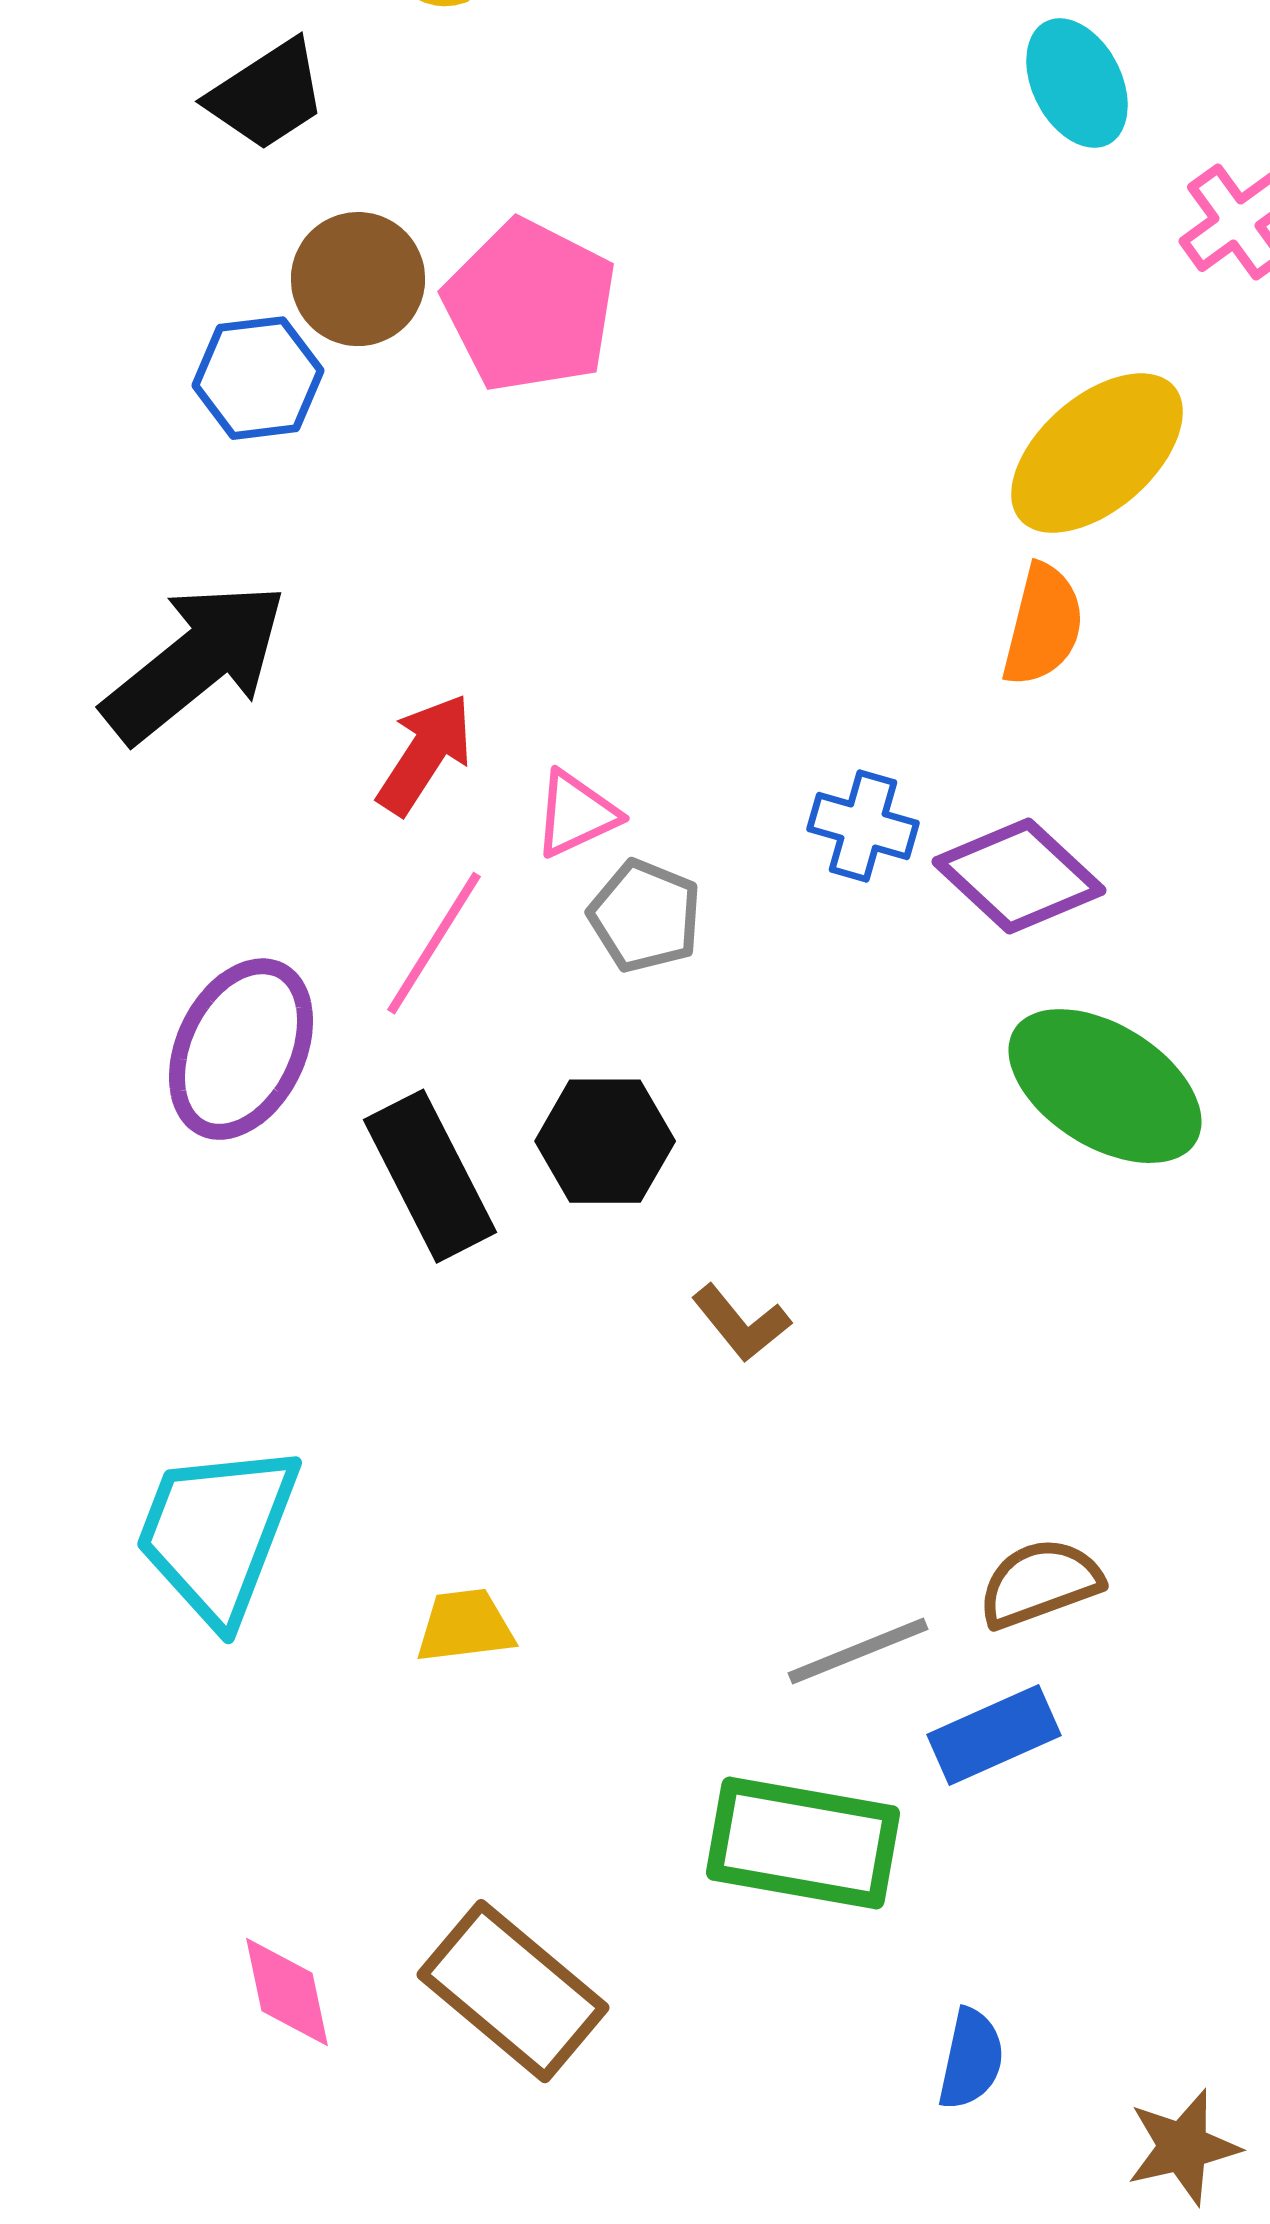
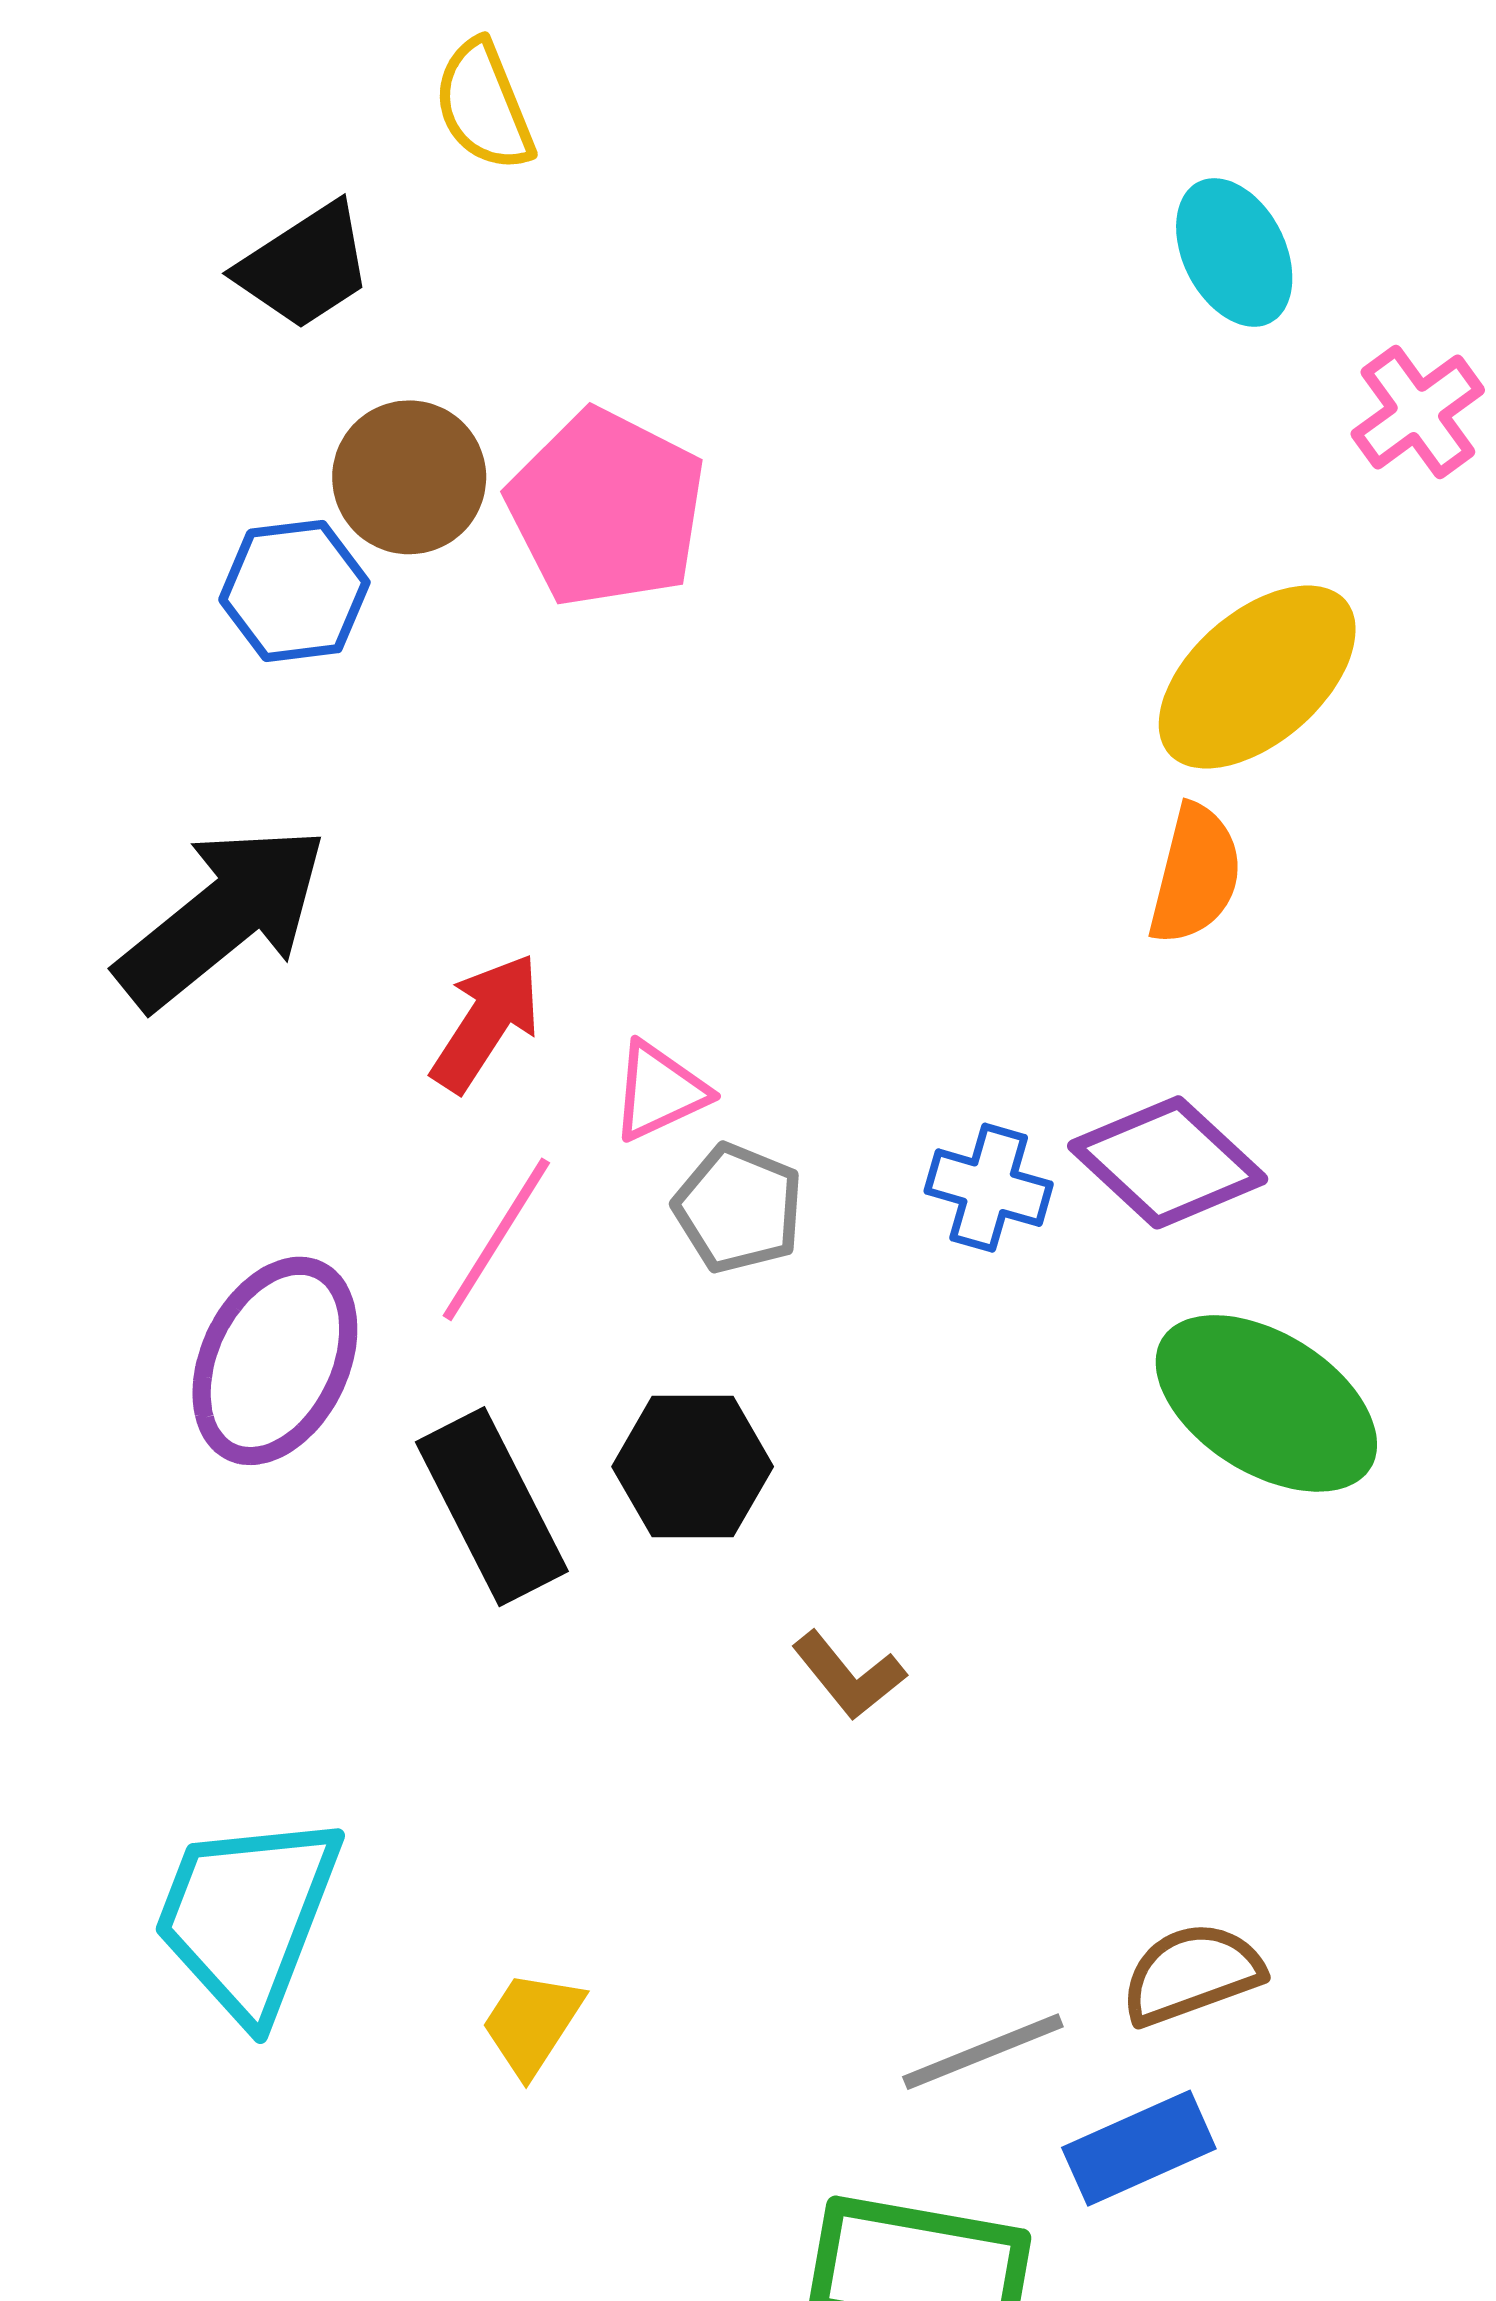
blue cross: (863, 826) -> (989, 1188), moved
yellow trapezoid: (465, 1626) -> (532, 2023), turned -50

